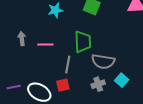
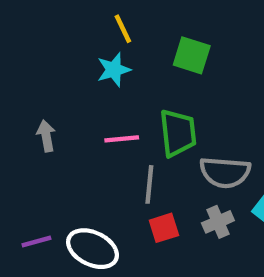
pink line: (45, 45) -> (122, 139), moved
red square: (63, 85) -> (164, 228), moved

